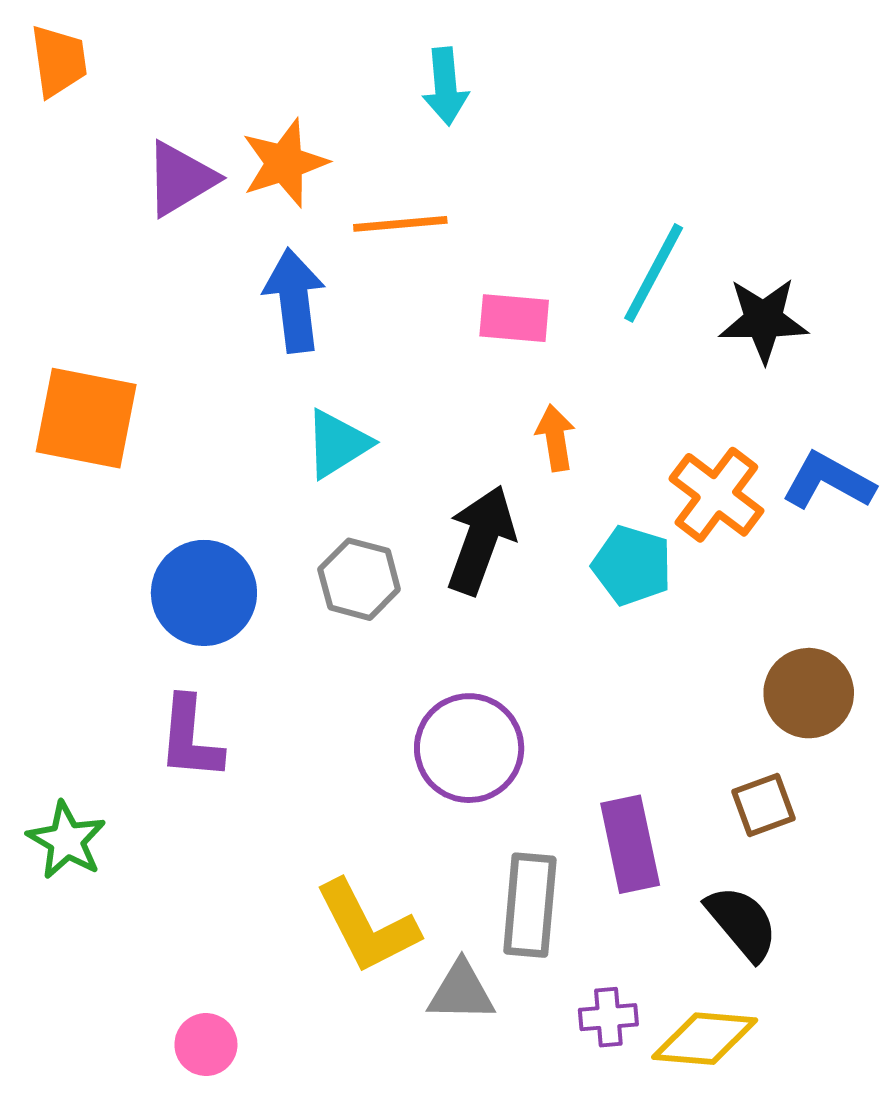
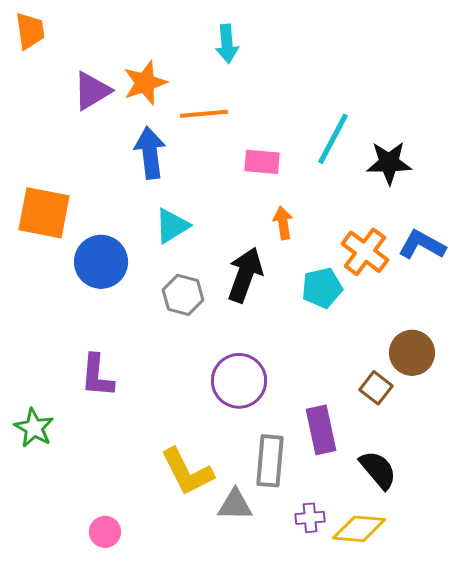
cyan pentagon: (632, 565) -> (322, 288), turned -30
blue circle: (204, 593) -> (101, 262), moved
brown square: (764, 805) -> (376, 388), moved, turned -32

